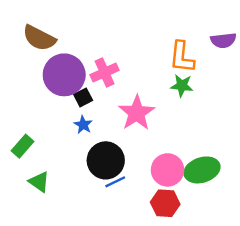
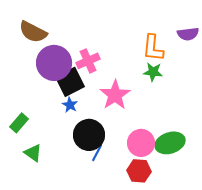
black square: (83, 97) -> (70, 82), size x1.8
blue line: (115, 182) -> (97, 153), turned -36

